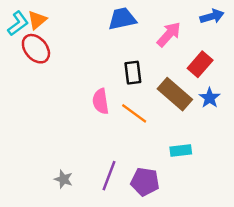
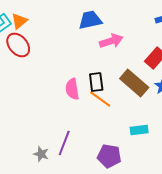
pink arrow: (169, 34) -> (111, 41), moved, turned 30
black rectangle: (133, 73) -> (96, 82), moved
purple line: (109, 176) -> (64, 143), moved

